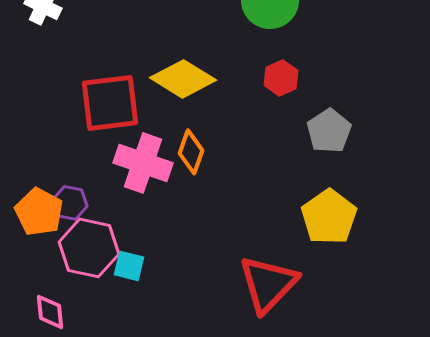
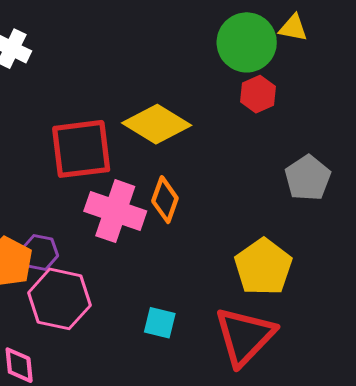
red hexagon: (281, 78) -> (258, 94), moved
yellow pentagon: (329, 217) -> (263, 267), moved
cyan square: (129, 266) -> (160, 323), moved

